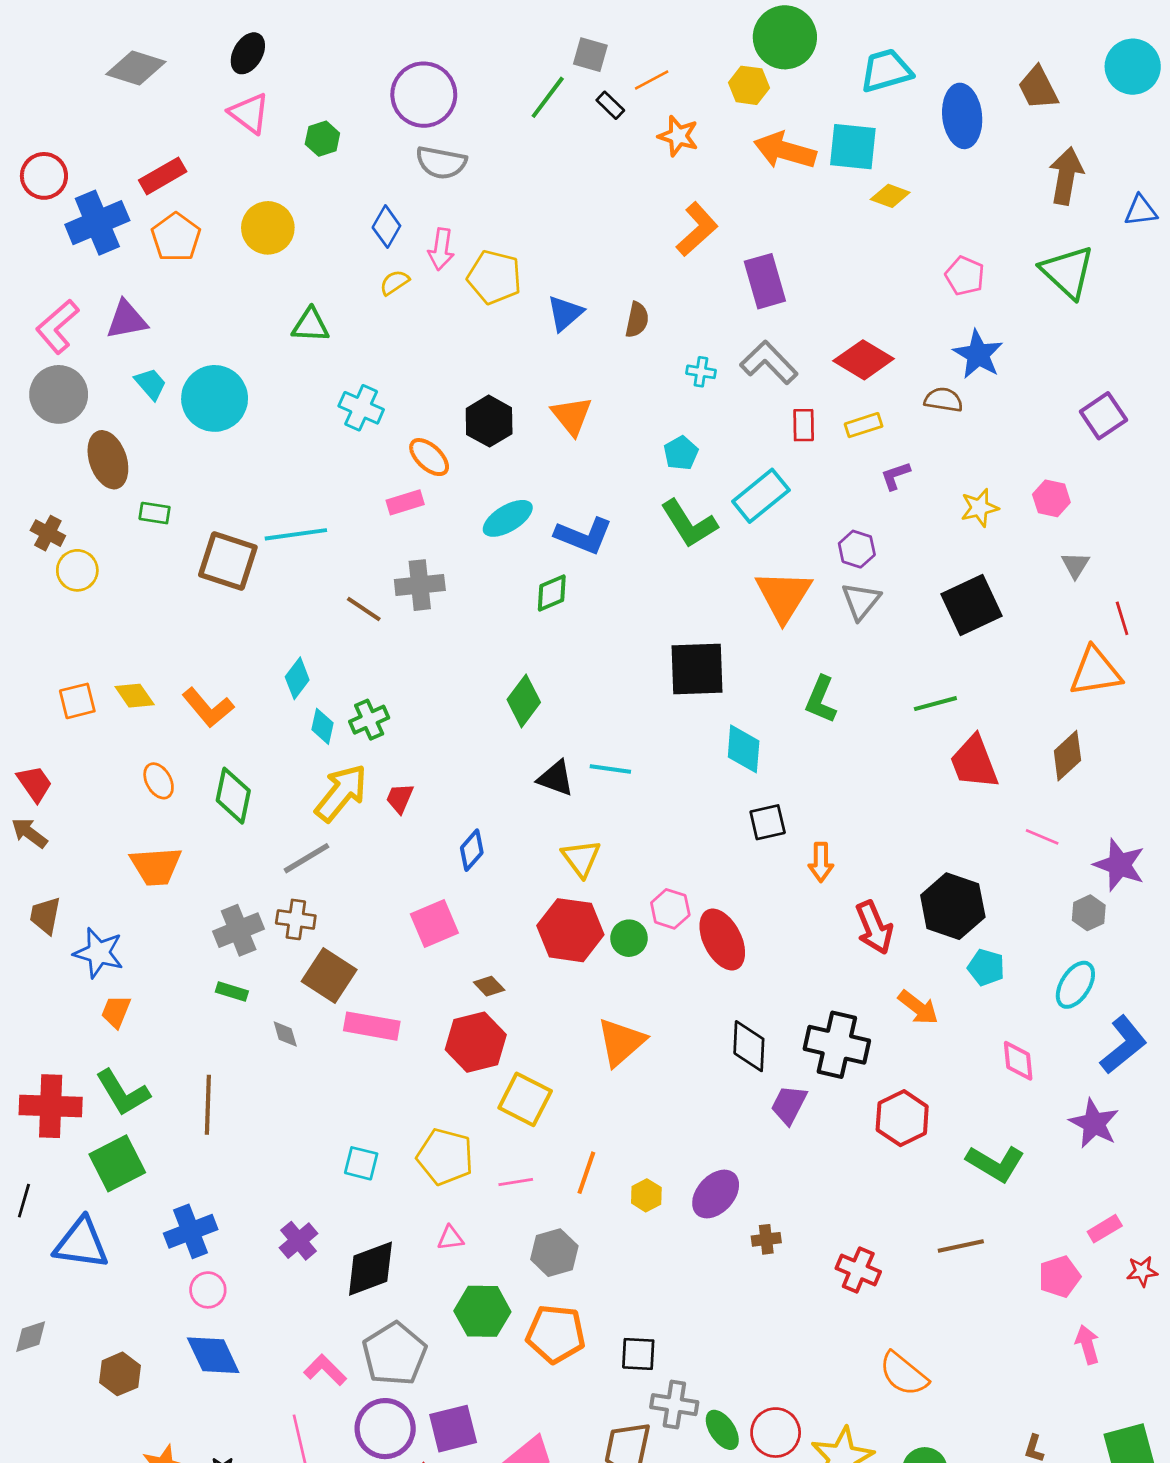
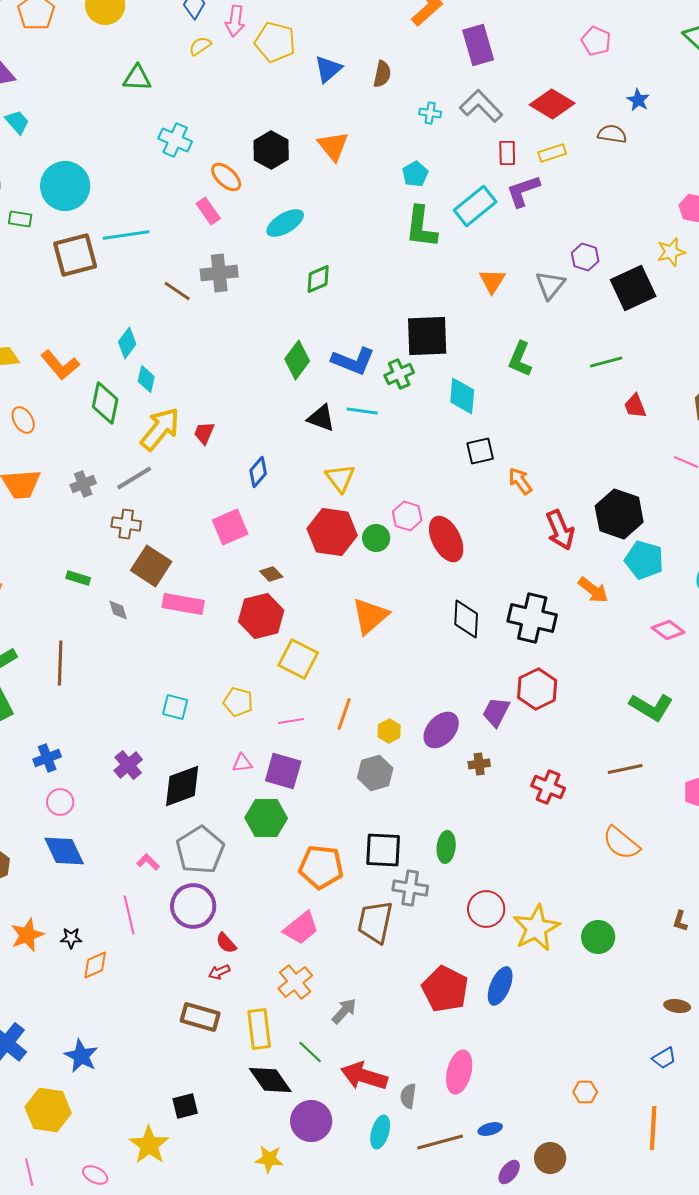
pink pentagon: (965, 276) -> (596, 41), moved
blue star: (978, 354) -> (638, 100), size x0.6
cyan circle: (215, 398) -> (65, 186), moved
purple L-shape: (896, 476) -> (523, 191), moved, size x1.5
pink rectangle: (405, 502) -> (208, 211), turned 72
yellow star: (979, 508) -> (671, 252), moved
green L-shape: (689, 524) -> (421, 227), turned 39
blue L-shape: (584, 536) -> (353, 361), moved
purple hexagon: (857, 549) -> (585, 257), moved
brown square: (228, 561) -> (75, 255), turned -33
orange triangle: (784, 596) -> (492, 281), size x0.6
green cross: (369, 720) -> (399, 374), moved
red trapezoid: (974, 762) -> (635, 406), size x0.6
green diamond: (233, 796) -> (105, 403), moved
orange arrow: (821, 862) -> (520, 481), turned 144
gray cross: (239, 930) -> (83, 484), moved, size x0.7
cyan pentagon: (986, 967) -> (644, 560), size x1.4
pink diamond: (1018, 1061) -> (668, 630), turned -48
purple trapezoid: (789, 1105) -> (496, 712), moved
red hexagon: (902, 1118) -> (537, 689), moved
yellow pentagon: (445, 1157) -> (238, 702), size x0.7
blue cross: (191, 1231) -> (47, 758), size x0.7
gray hexagon: (554, 1253) -> (375, 773), moved
orange pentagon: (556, 1334) -> (321, 867), moved
black square: (638, 1354) -> (383, 850), size x1.4
pink L-shape: (325, 1370) -> (148, 862), size x0.7
orange semicircle: (904, 1374) -> (621, 843), moved
purple square: (453, 1429) -> (283, 771), moved, turned 30
green ellipse: (722, 1430) -> (446, 847), moved, turned 40

